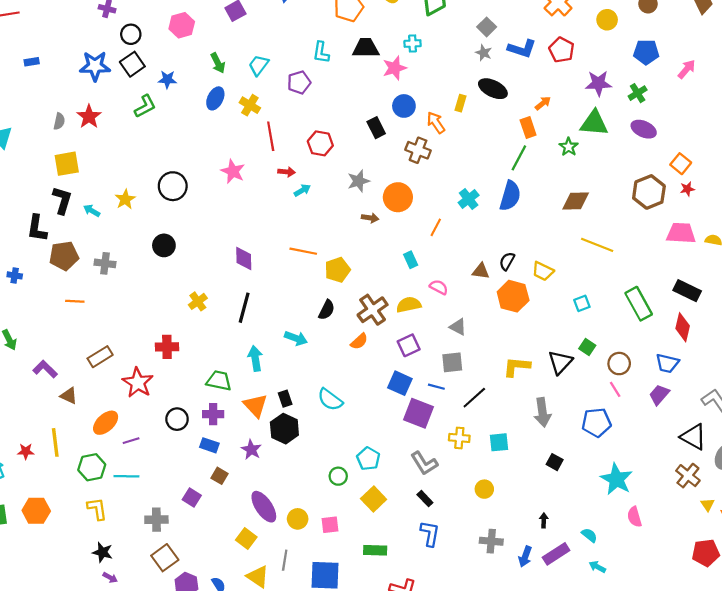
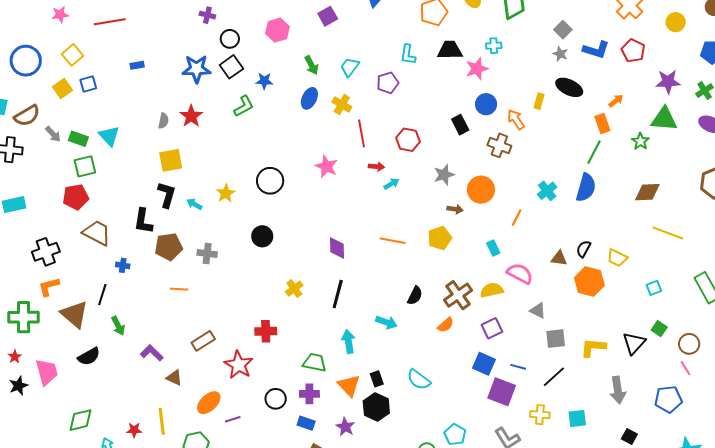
yellow pentagon: (337, 270) -> (440, 238), moved
pink semicircle: (439, 287) -> (520, 274), size x1.5
gray square: (452, 362) -> (556, 339), moved

